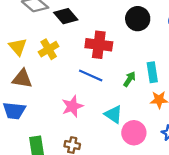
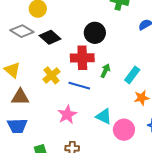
black circle: (138, 19) -> (95, 33), moved
yellow cross: (49, 49) -> (51, 75), moved
cyan rectangle: (152, 72) -> (132, 75), turned 54
green arrow: (129, 79) -> (105, 71), moved

